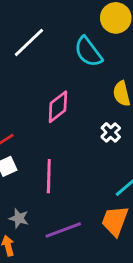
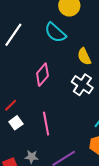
white cross: (111, 132) -> (82, 85), size x1.5

